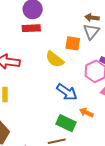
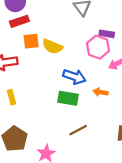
orange square: (73, 43) -> (31, 41), moved
green rectangle: (66, 123) -> (68, 98), moved

